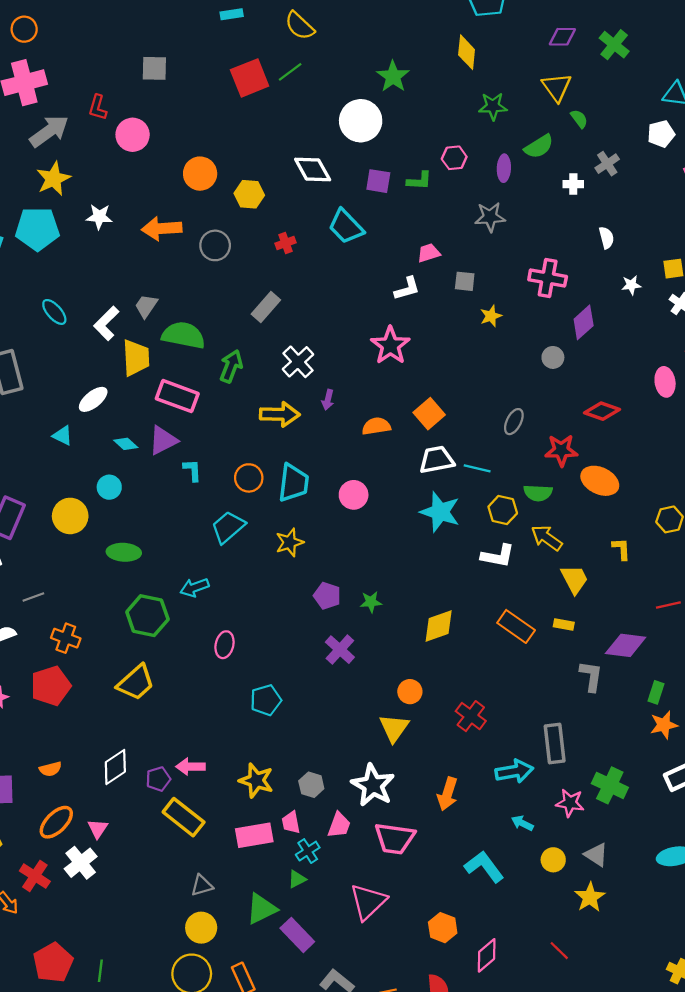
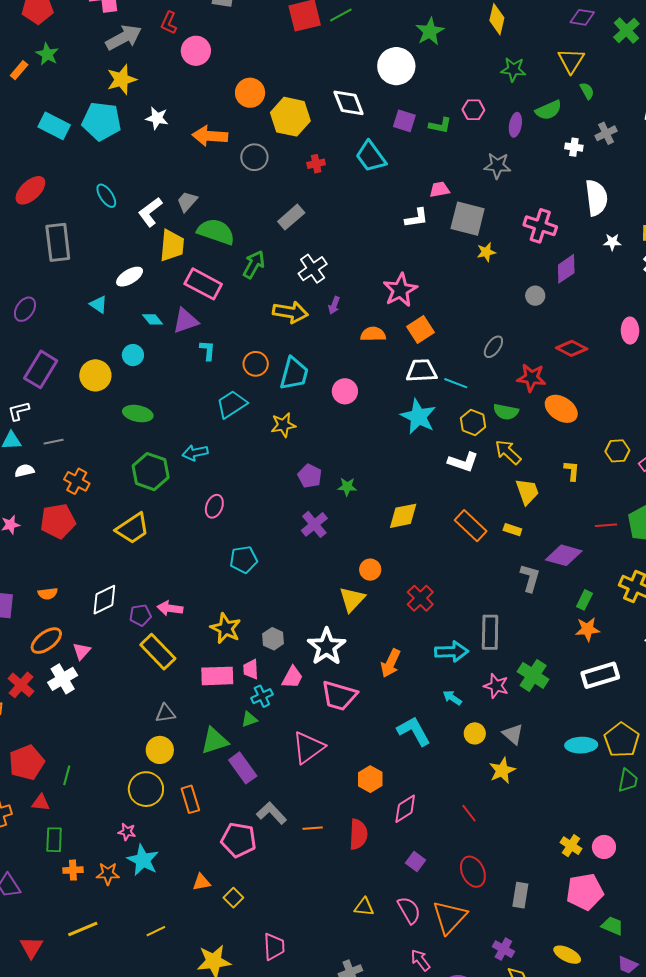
yellow hexagon: (249, 194) -> (290, 117), size x1.5
white semicircle: (606, 238) -> (596, 198), size x1.8
gray square: (465, 281) -> (468, 219), size x1.8
pink star: (390, 345) -> (400, 290), moved

